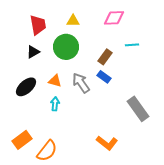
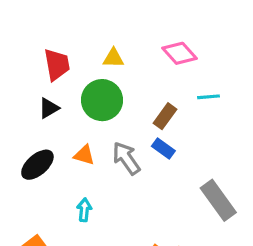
pink diamond: (114, 18) -> (179, 53), turned 50
cyan arrow: (55, 104) -> (84, 210), moved

